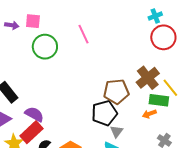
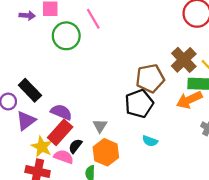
pink line: (83, 34) -> (93, 19), moved
orange arrow: (149, 114) -> (189, 100), size x1.6
gray triangle: (117, 132) -> (100, 126), moved

